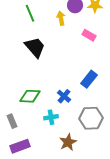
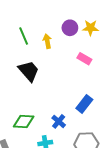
yellow arrow: (61, 18) -> (47, 41), moved

